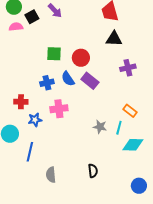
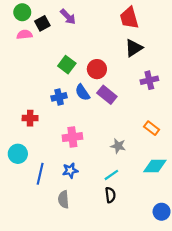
black triangle: (114, 39) -> (134, 48), turned -36
green square: (54, 54) -> (67, 65), turned 35
pink cross: (59, 109) -> (72, 137), moved
blue star: (35, 120) -> (70, 170), moved
cyan line: (119, 128) -> (111, 175), moved, turned 40

